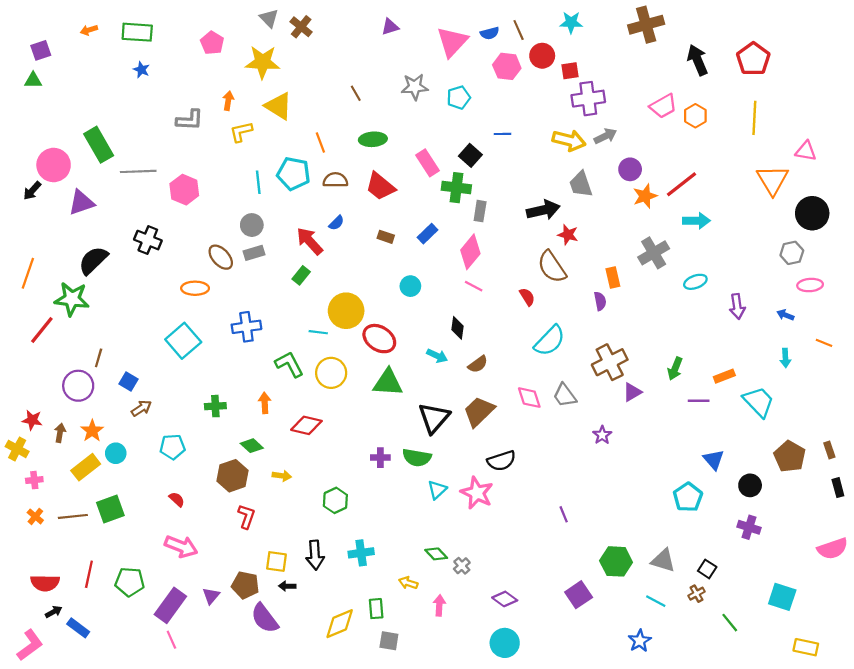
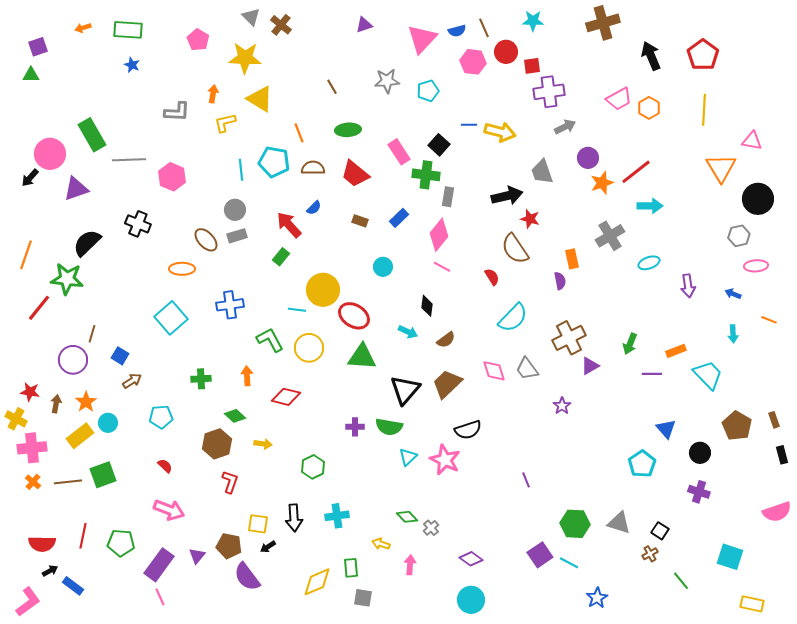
yellow arrow: (569, 140) -> (500, 132), moved
pink cross: (34, 480) -> (32, 448), size x1.8
black arrow: (287, 586) -> (268, 547), turned -35
cyan line: (656, 601) -> (569, 563), moved

